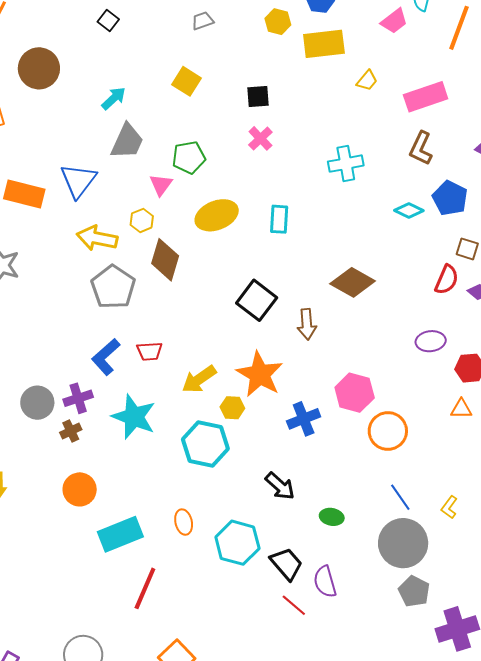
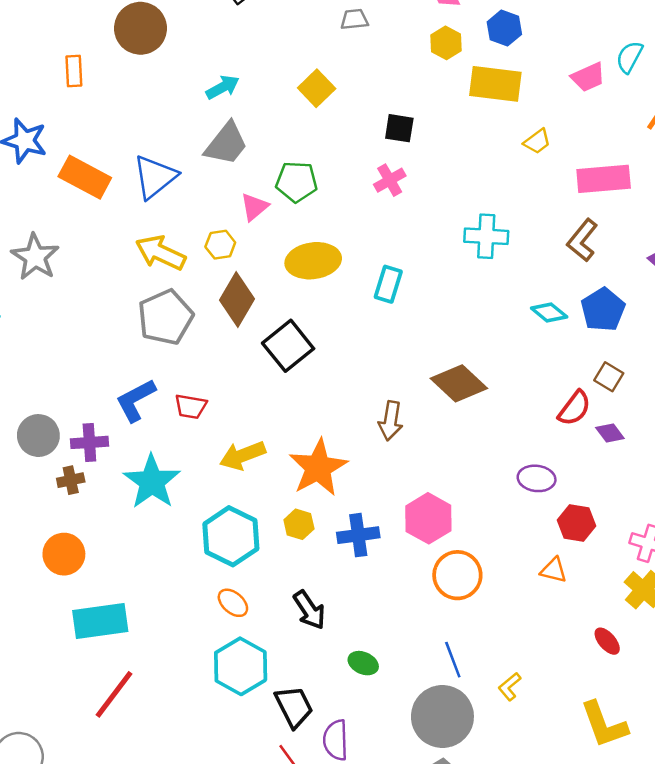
black square: (257, 300) -> (288, 346), moved
yellow hexagon: (232, 408) -> (299, 524), moved
orange ellipse: (184, 522) -> (233, 603), moved, turned -50

